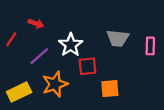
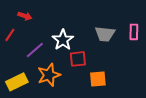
red arrow: (36, 24) -> (25, 16), moved
pink rectangle: (150, 46) -> (134, 32), moved

